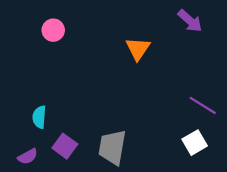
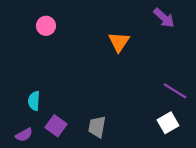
gray trapezoid: (112, 147) -> (97, 127), size x0.7

